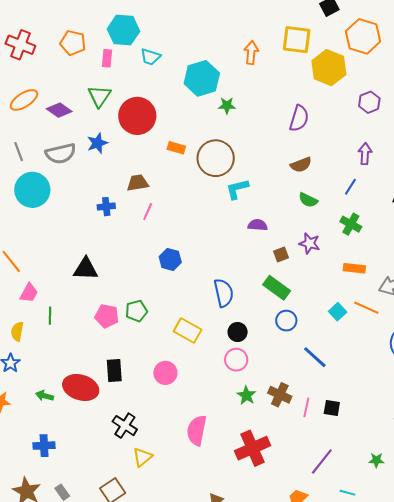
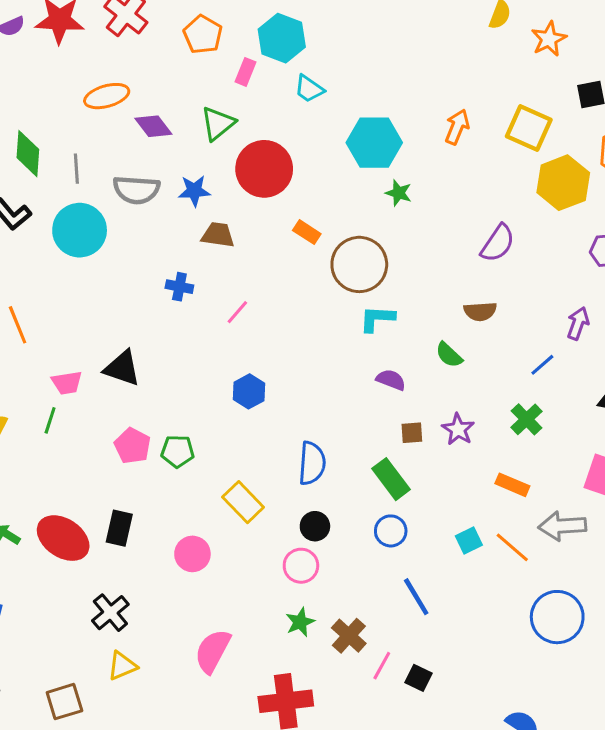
brown trapezoid: (138, 183) -> (218, 235), moved
green semicircle: (308, 200) -> (449, 355), moved
pink trapezoid: (29, 293) -> (67, 383), moved, turned 35

